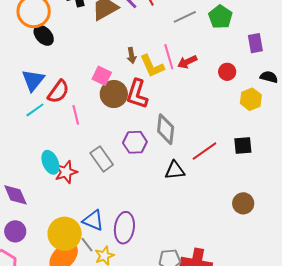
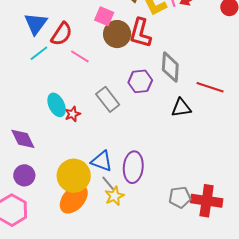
pink line: (76, 115) -> (80, 56), turned -42
red line: (204, 151) -> (210, 87), turned 56
red star: (66, 172) -> (73, 114), size x0.7
gray line: (87, 245) -> (108, 183), moved

